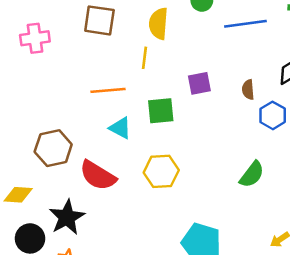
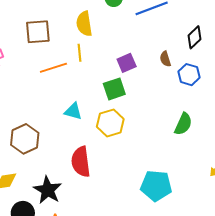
orange line: (108, 90) -> (53, 68), moved
green square: (161, 111) -> (114, 89), moved
yellow hexagon: (161, 171) -> (110, 123), moved
red semicircle: (98, 175) -> (81, 162), moved, turned 64

